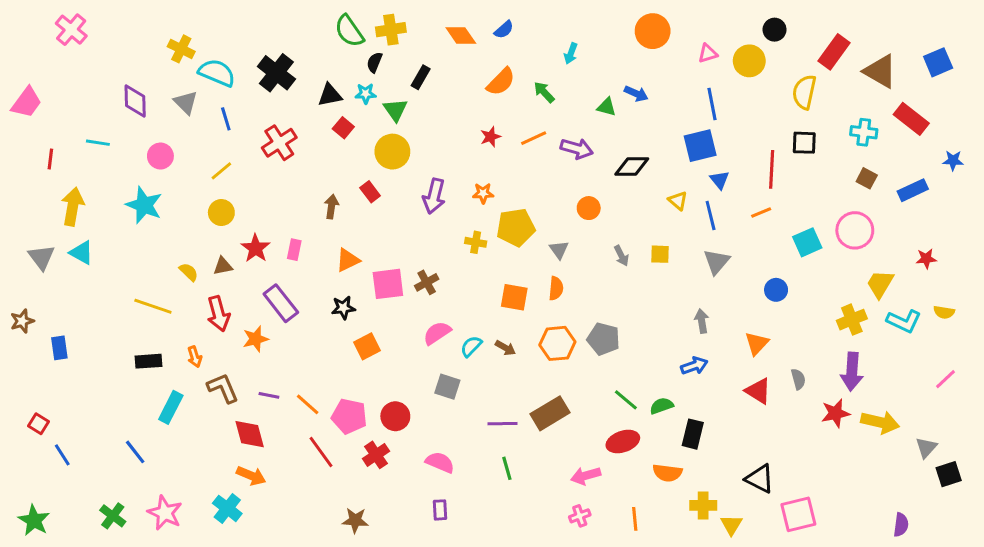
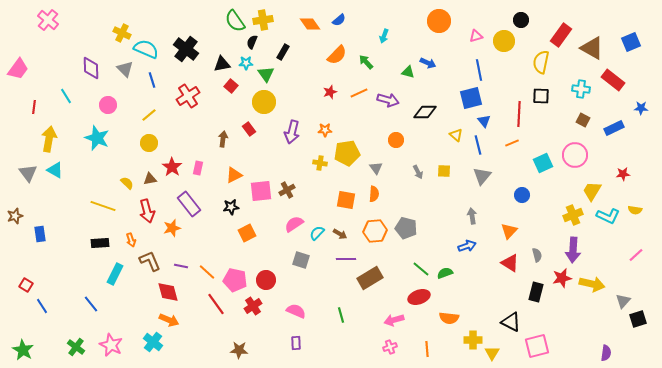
cyan line: (98, 143) -> (66, 96), turned 49
purple line: (502, 424) -> (346, 259), moved
black rectangle: (693, 434) -> (536, 292), moved

